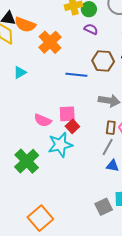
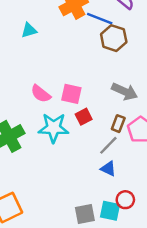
brown hexagon: (103, 61) -> (114, 38), moved
blue line: (76, 75) -> (100, 19), moved
red square: (72, 126) -> (84, 117), moved

